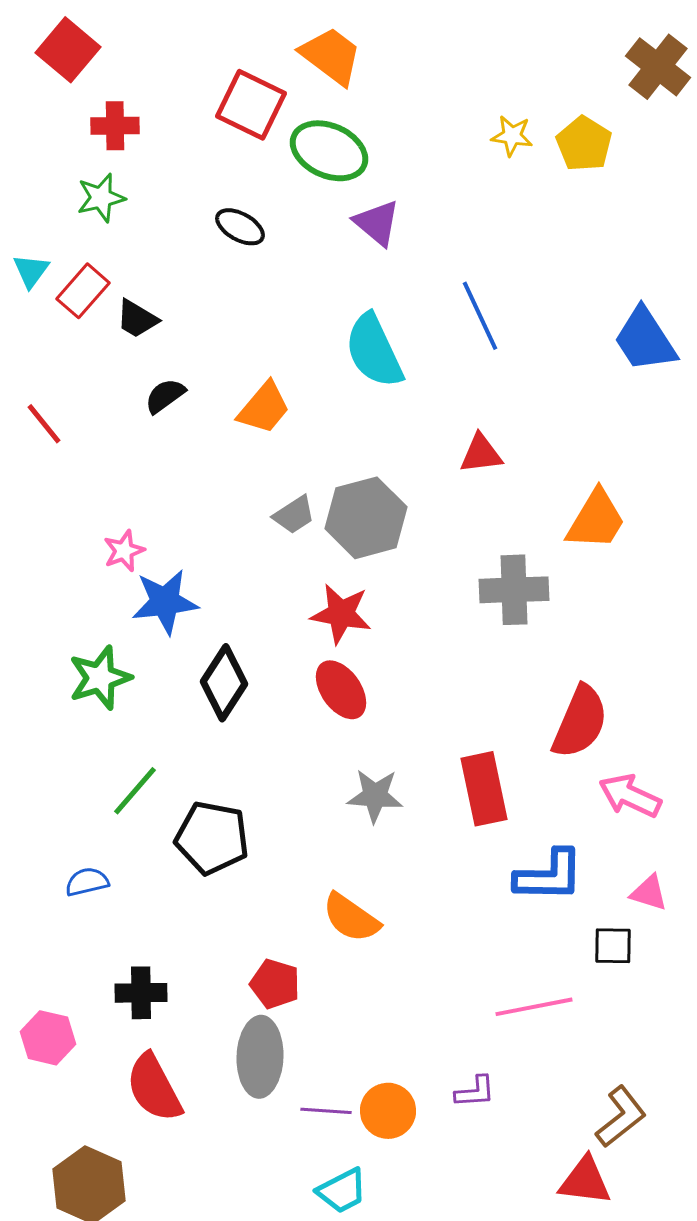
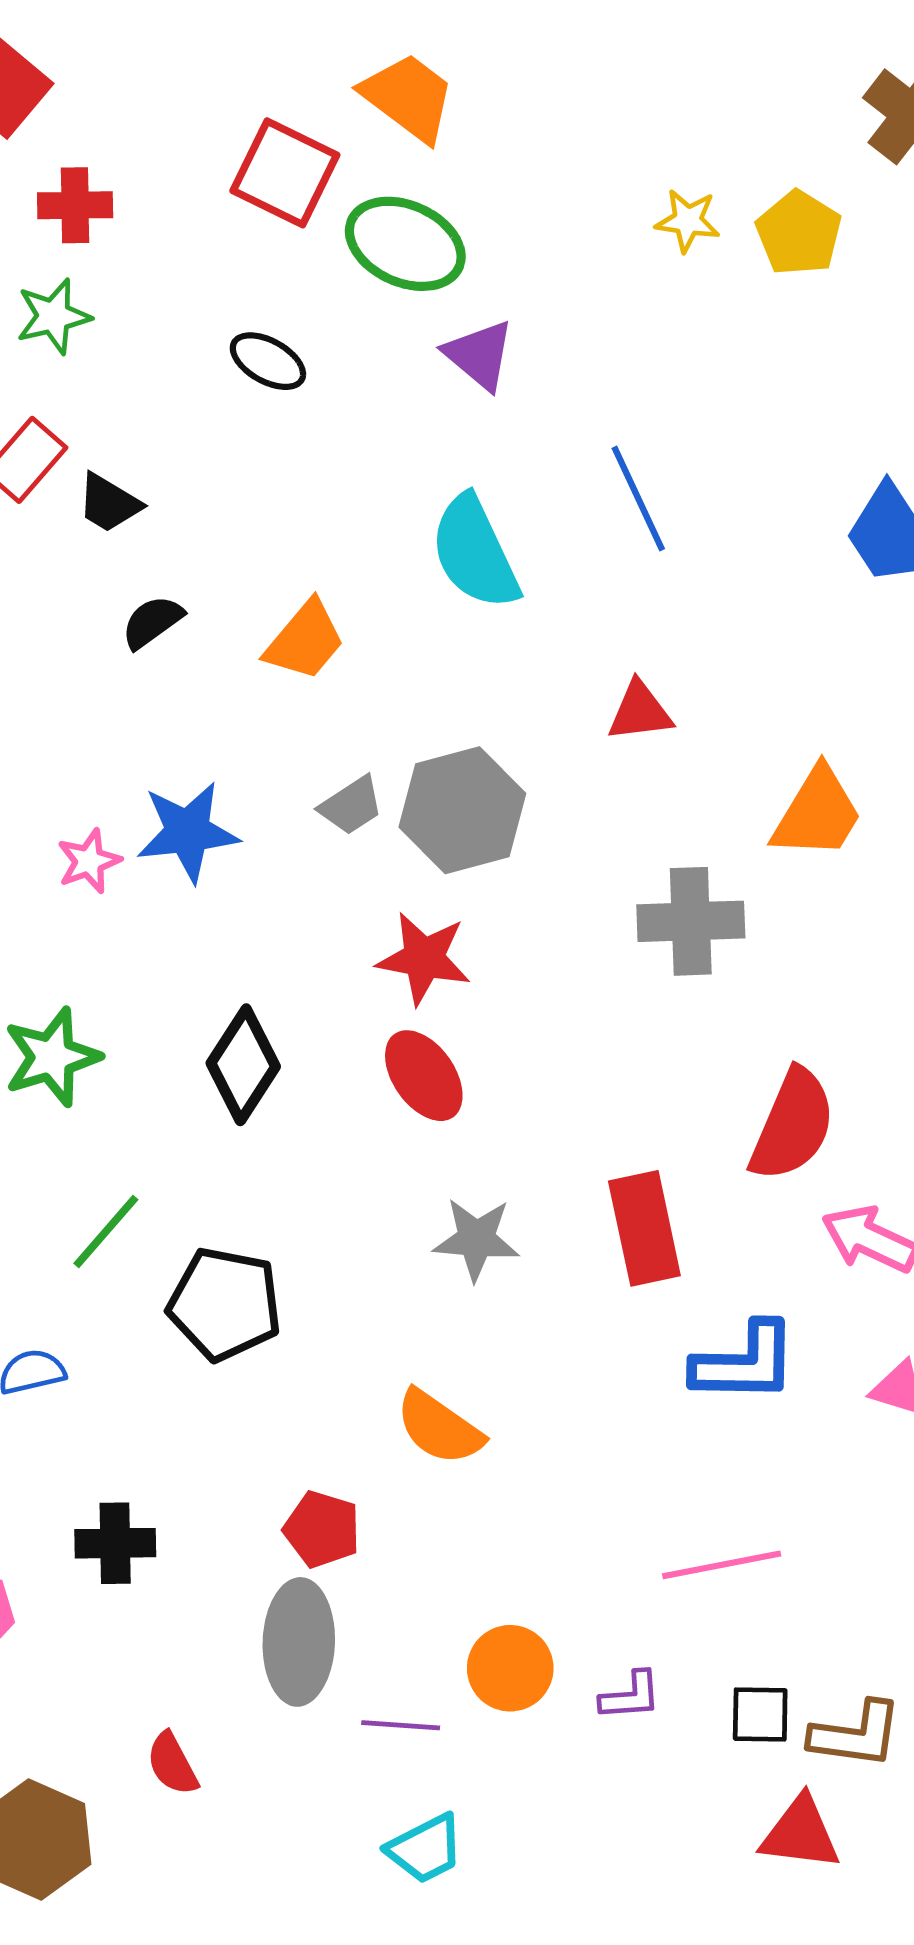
blue star: (165, 602) -> (188, 832), moved
black square: (613, 946) -> (760, 1715), moved
red semicircle: (154, 1088) -> (172, 1764), moved, size x0.6
orange circle: (388, 1111) -> (510, 1668), moved
brown L-shape: (621, 1117) -> (856, 1735), turned 46

